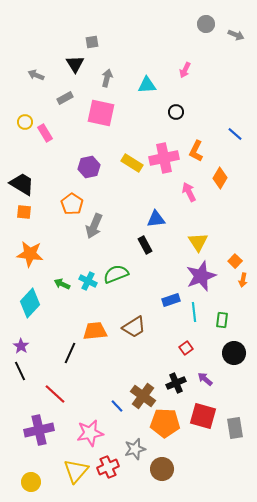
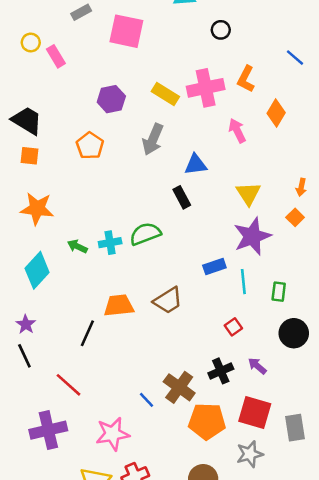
gray arrow: (94, 226) -> (153, 139), moved
orange arrow: (243, 280) -> (301, 187), moved
cyan cross: (88, 281) -> (110, 243), turned -36
gray star: (135, 449) -> (250, 454), moved

